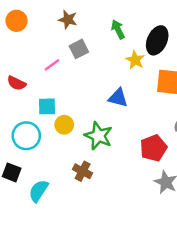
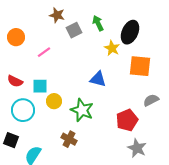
orange circle: (16, 21) -> (16, 37), moved
gray square: (79, 49) -> (74, 30), moved
red semicircle: (16, 83) -> (15, 81), moved

